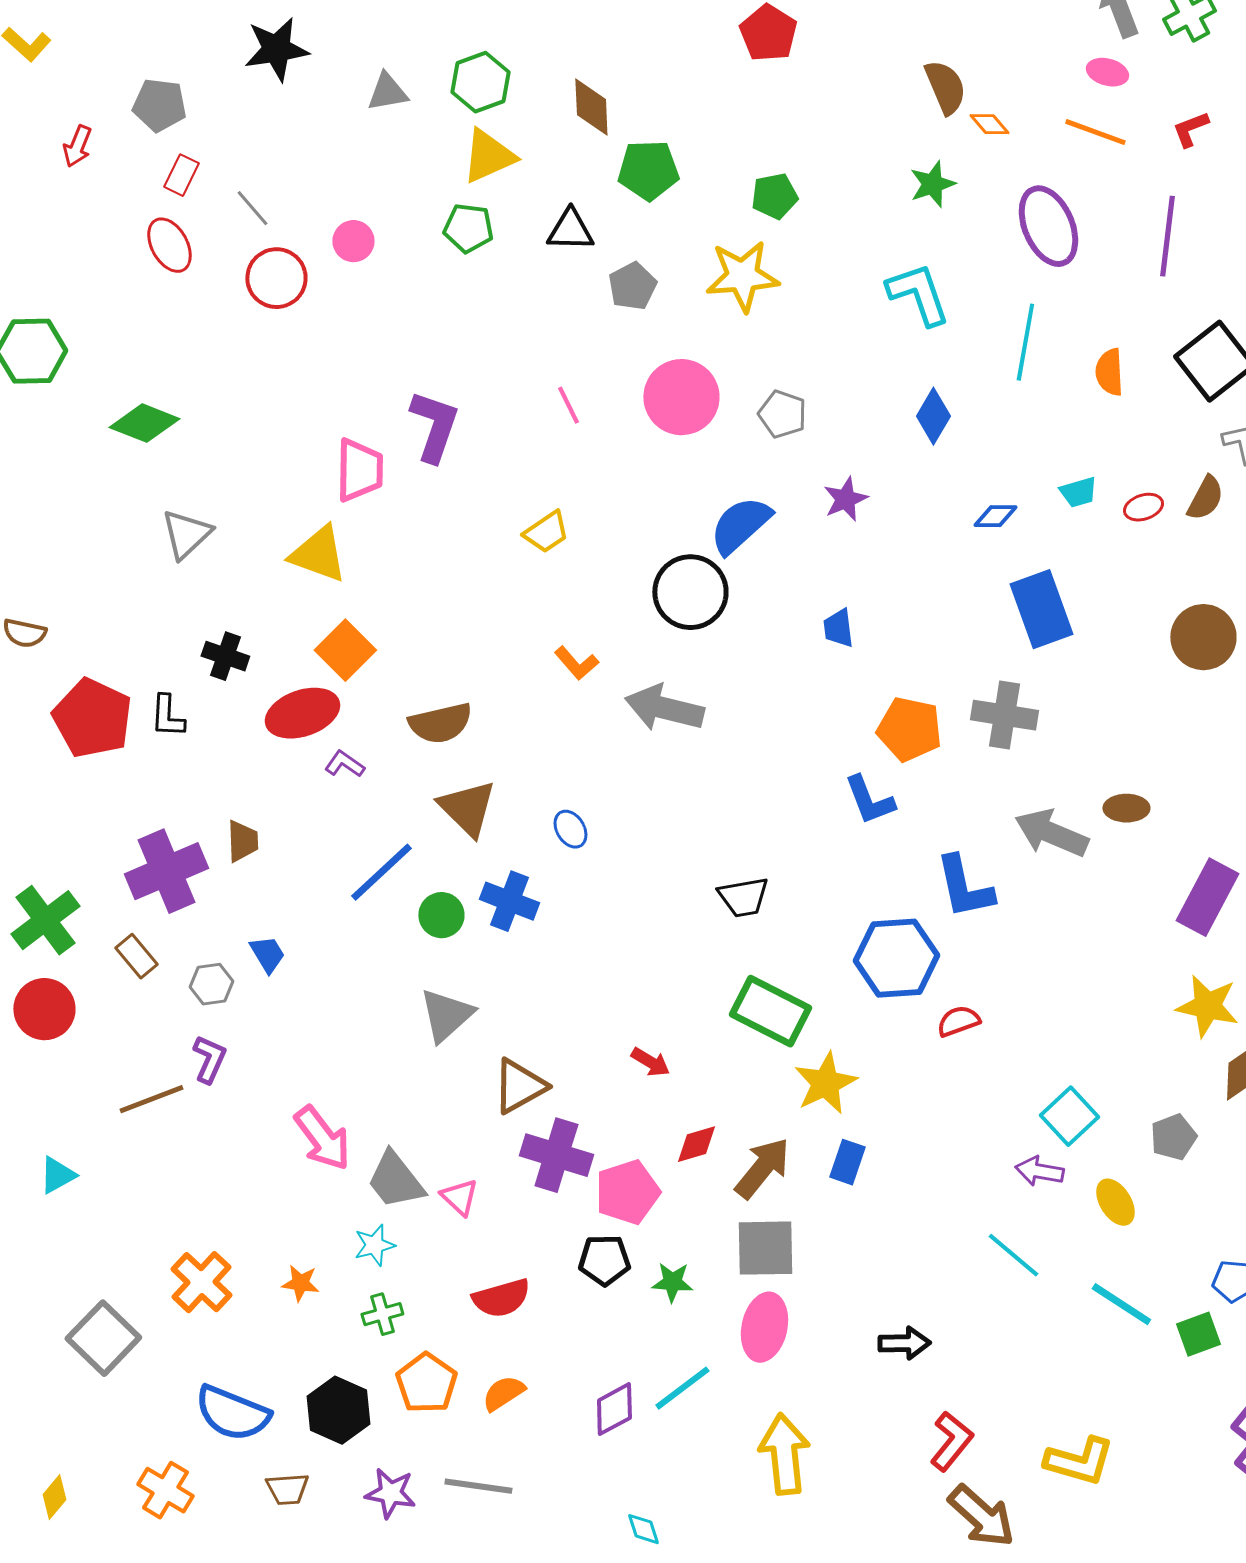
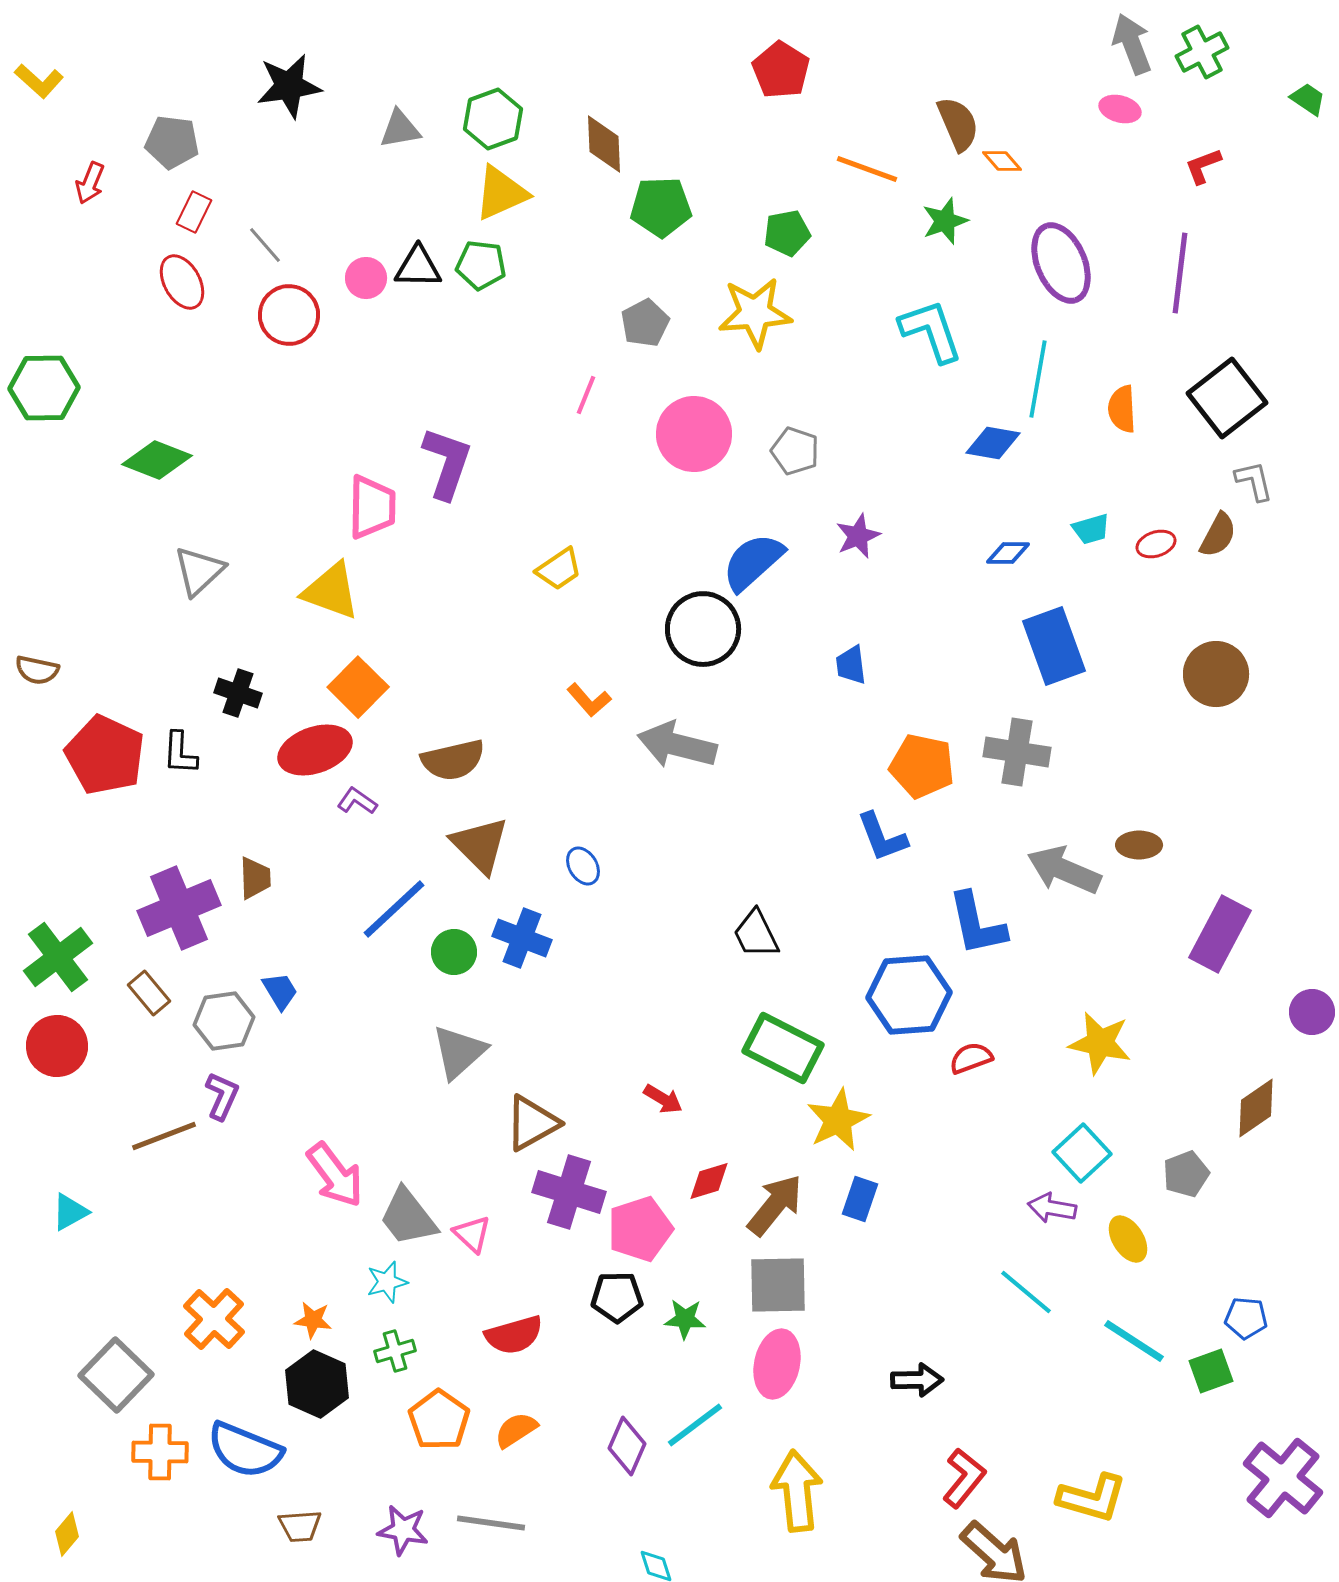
orange line: (1095, 132) -> (867, 169), moved
black triangle: (570, 230) -> (418, 267), moved
pink line: (568, 405) -> (586, 395), moved, turned 48
blue diamond: (933, 416) -> (993, 443), moved, turned 70
black trapezoid: (743, 897) -> (756, 934), turned 74
gray hexagon: (211, 984) -> (224, 1021), size x1.4
yellow star: (1207, 1006) -> (1100, 1043), moved
purple diamond: (614, 1409) -> (627, 1446), turned -38
black hexagon: (338, 1410) -> (317, 1384), moved
orange cross: (165, 1490) -> (160, 1452), moved, turned -30

